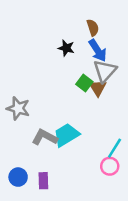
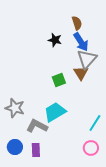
green square: (84, 83) -> (59, 80), moved, turned 32
gray star: (18, 108) -> (15, 108), moved
gray L-shape: (45, 137) -> (37, 126), moved
pink circle: (110, 166) -> (91, 148), moved

